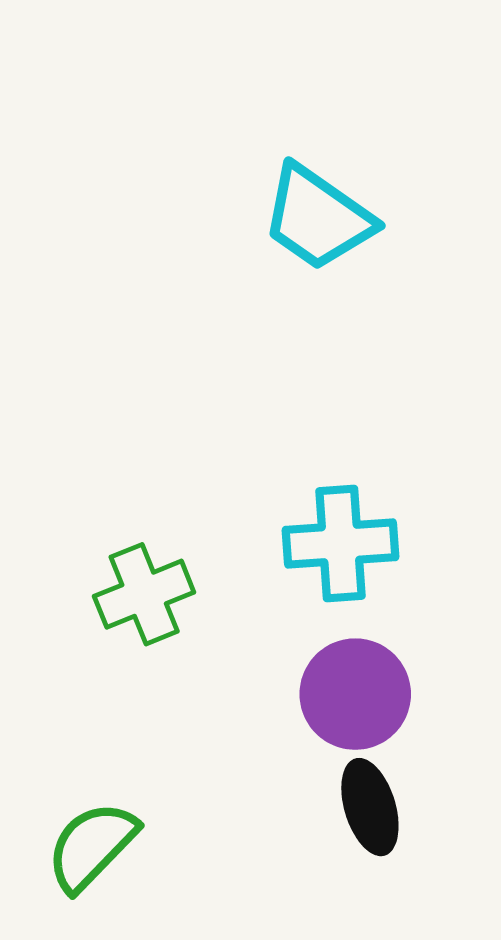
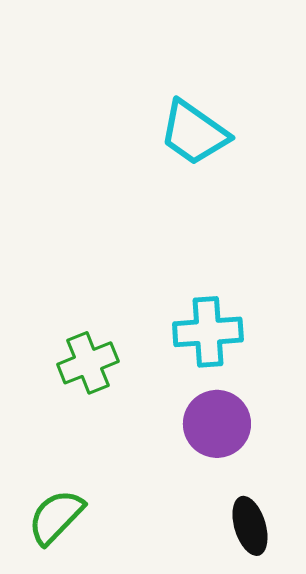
black ellipse: (370, 807) -> (250, 526), moved

